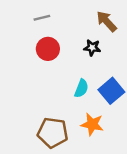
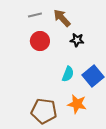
brown arrow: (107, 21) -> (62, 18), moved

